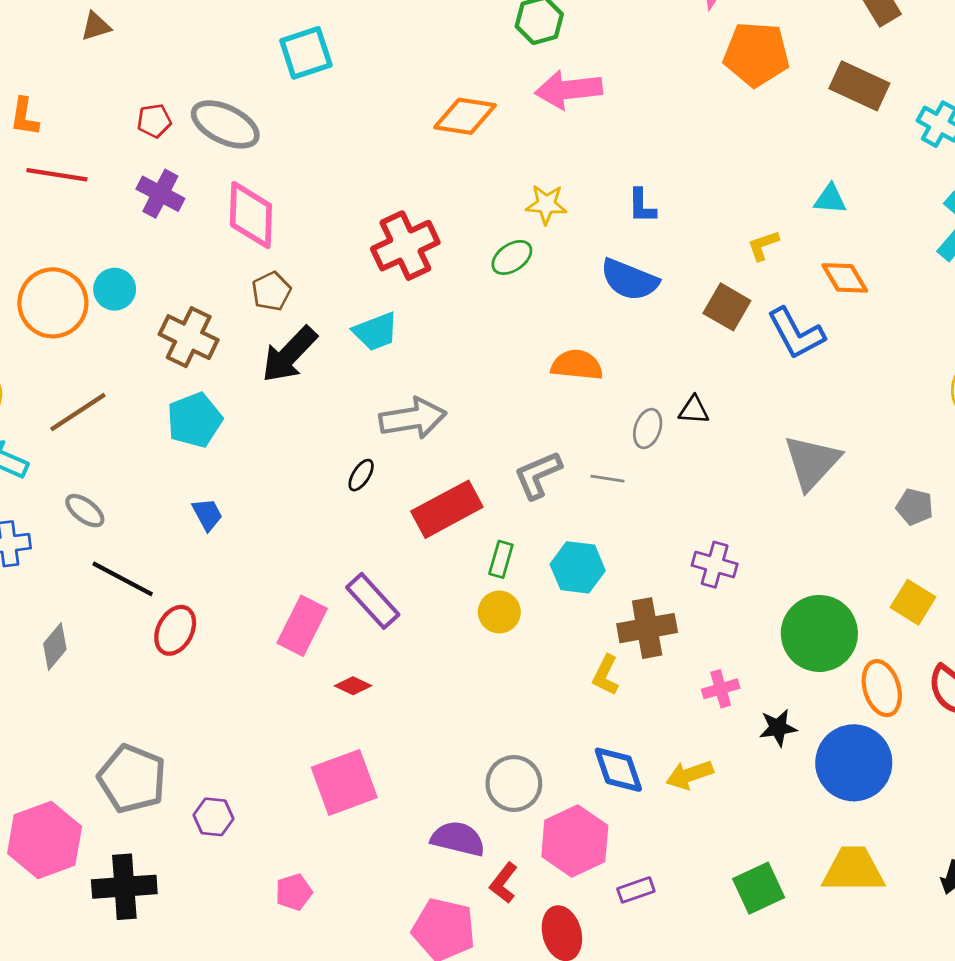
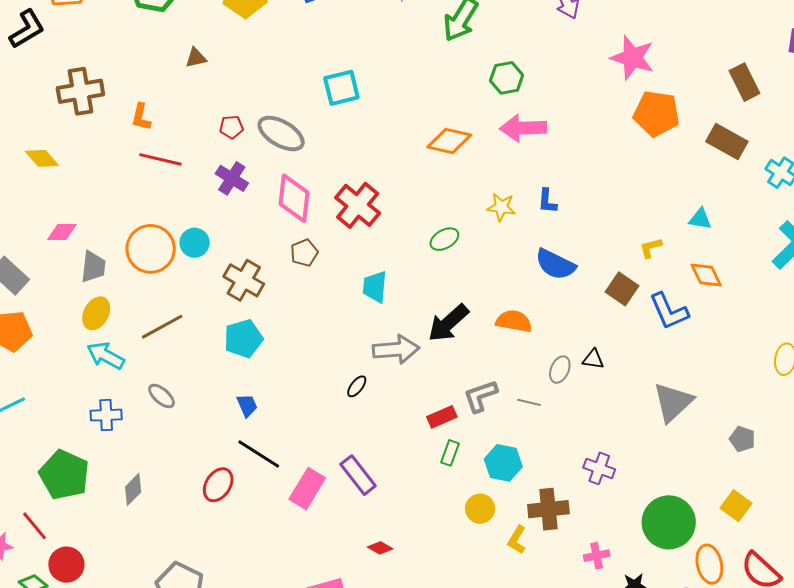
blue L-shape: (642, 206) -> (547, 201), moved
red cross: (405, 246) -> (358, 205), moved, turned -30
green ellipse: (512, 257) -> (444, 239), moved
cyan trapezoid: (376, 332) -> (375, 287), turned 112
black arrow: (289, 355) -> (448, 323), moved
red rectangle: (447, 509) -> (442, 417), moved, size x0.6
black line: (123, 579) -> (259, 454), moved
yellow circle: (499, 612) -> (480, 509), moved
red diamond: (353, 686) -> (380, 548), moved

